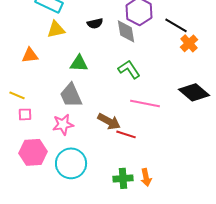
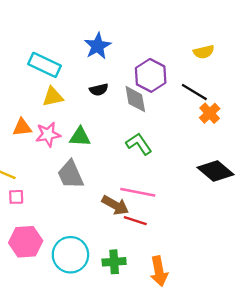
pink line: (145, 103) -> (138, 192), moved
pink star: (63, 124) -> (48, 134), moved
orange arrow: (146, 177) -> (159, 271), size x1.4
green cross: (123, 178) -> (114, 262), moved

